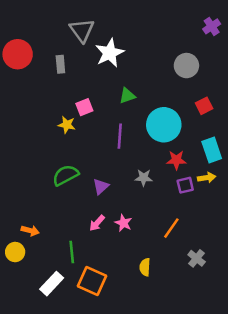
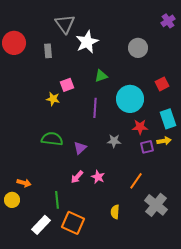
gray circle: (186, 66) -> (138, 48), moved
green semicircle: (65, 175) -> (52, 139), turned 35
gray cross: (197, 258) -> (156, 205), size x1.6

